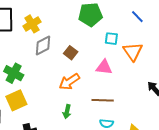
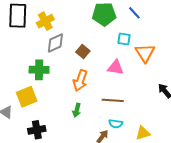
blue line: (137, 17) -> (134, 13), moved
green cross: (14, 73) -> (39, 70), moved, turned -30
orange arrow: (69, 82) -> (80, 80), turned -40

